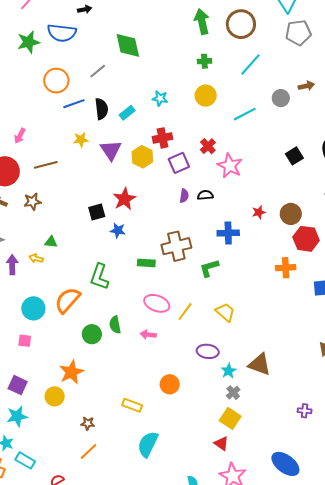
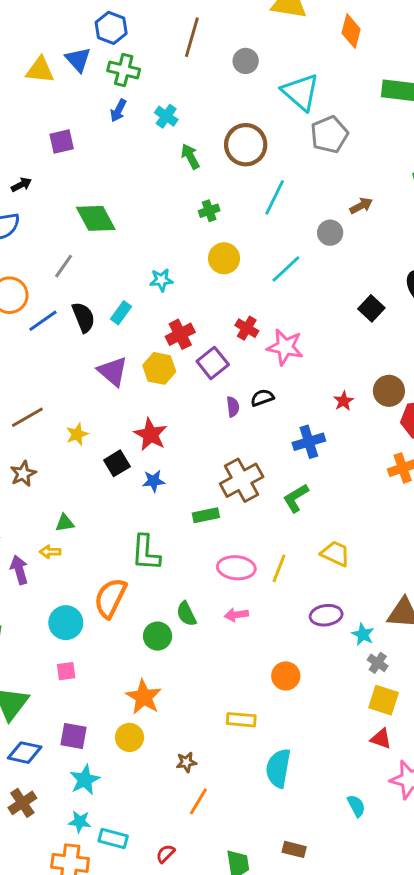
green arrow: (202, 22) -> (190, 156), size x0.7
yellow star: (81, 140) -> (77, 434), moved

